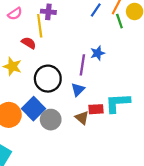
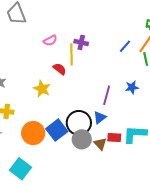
blue star: (98, 53) -> (132, 87), moved
black circle: (48, 79) -> (79, 123), moved
gray circle: (51, 120) -> (82, 139), moved

